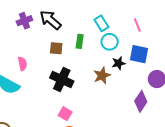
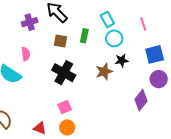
purple cross: (24, 21) -> (30, 22), moved
blue square: (139, 54) -> (155, 54), moved, turned -30
pink square: (65, 114) -> (65, 107), turned 32

